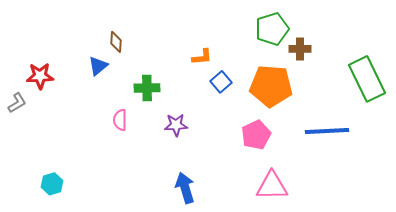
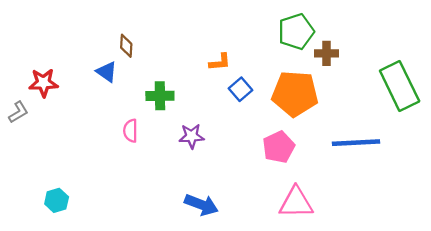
blue triangle: (98, 66) -> (107, 72), turned -45
blue arrow: (185, 188) -> (201, 205), turned 128

